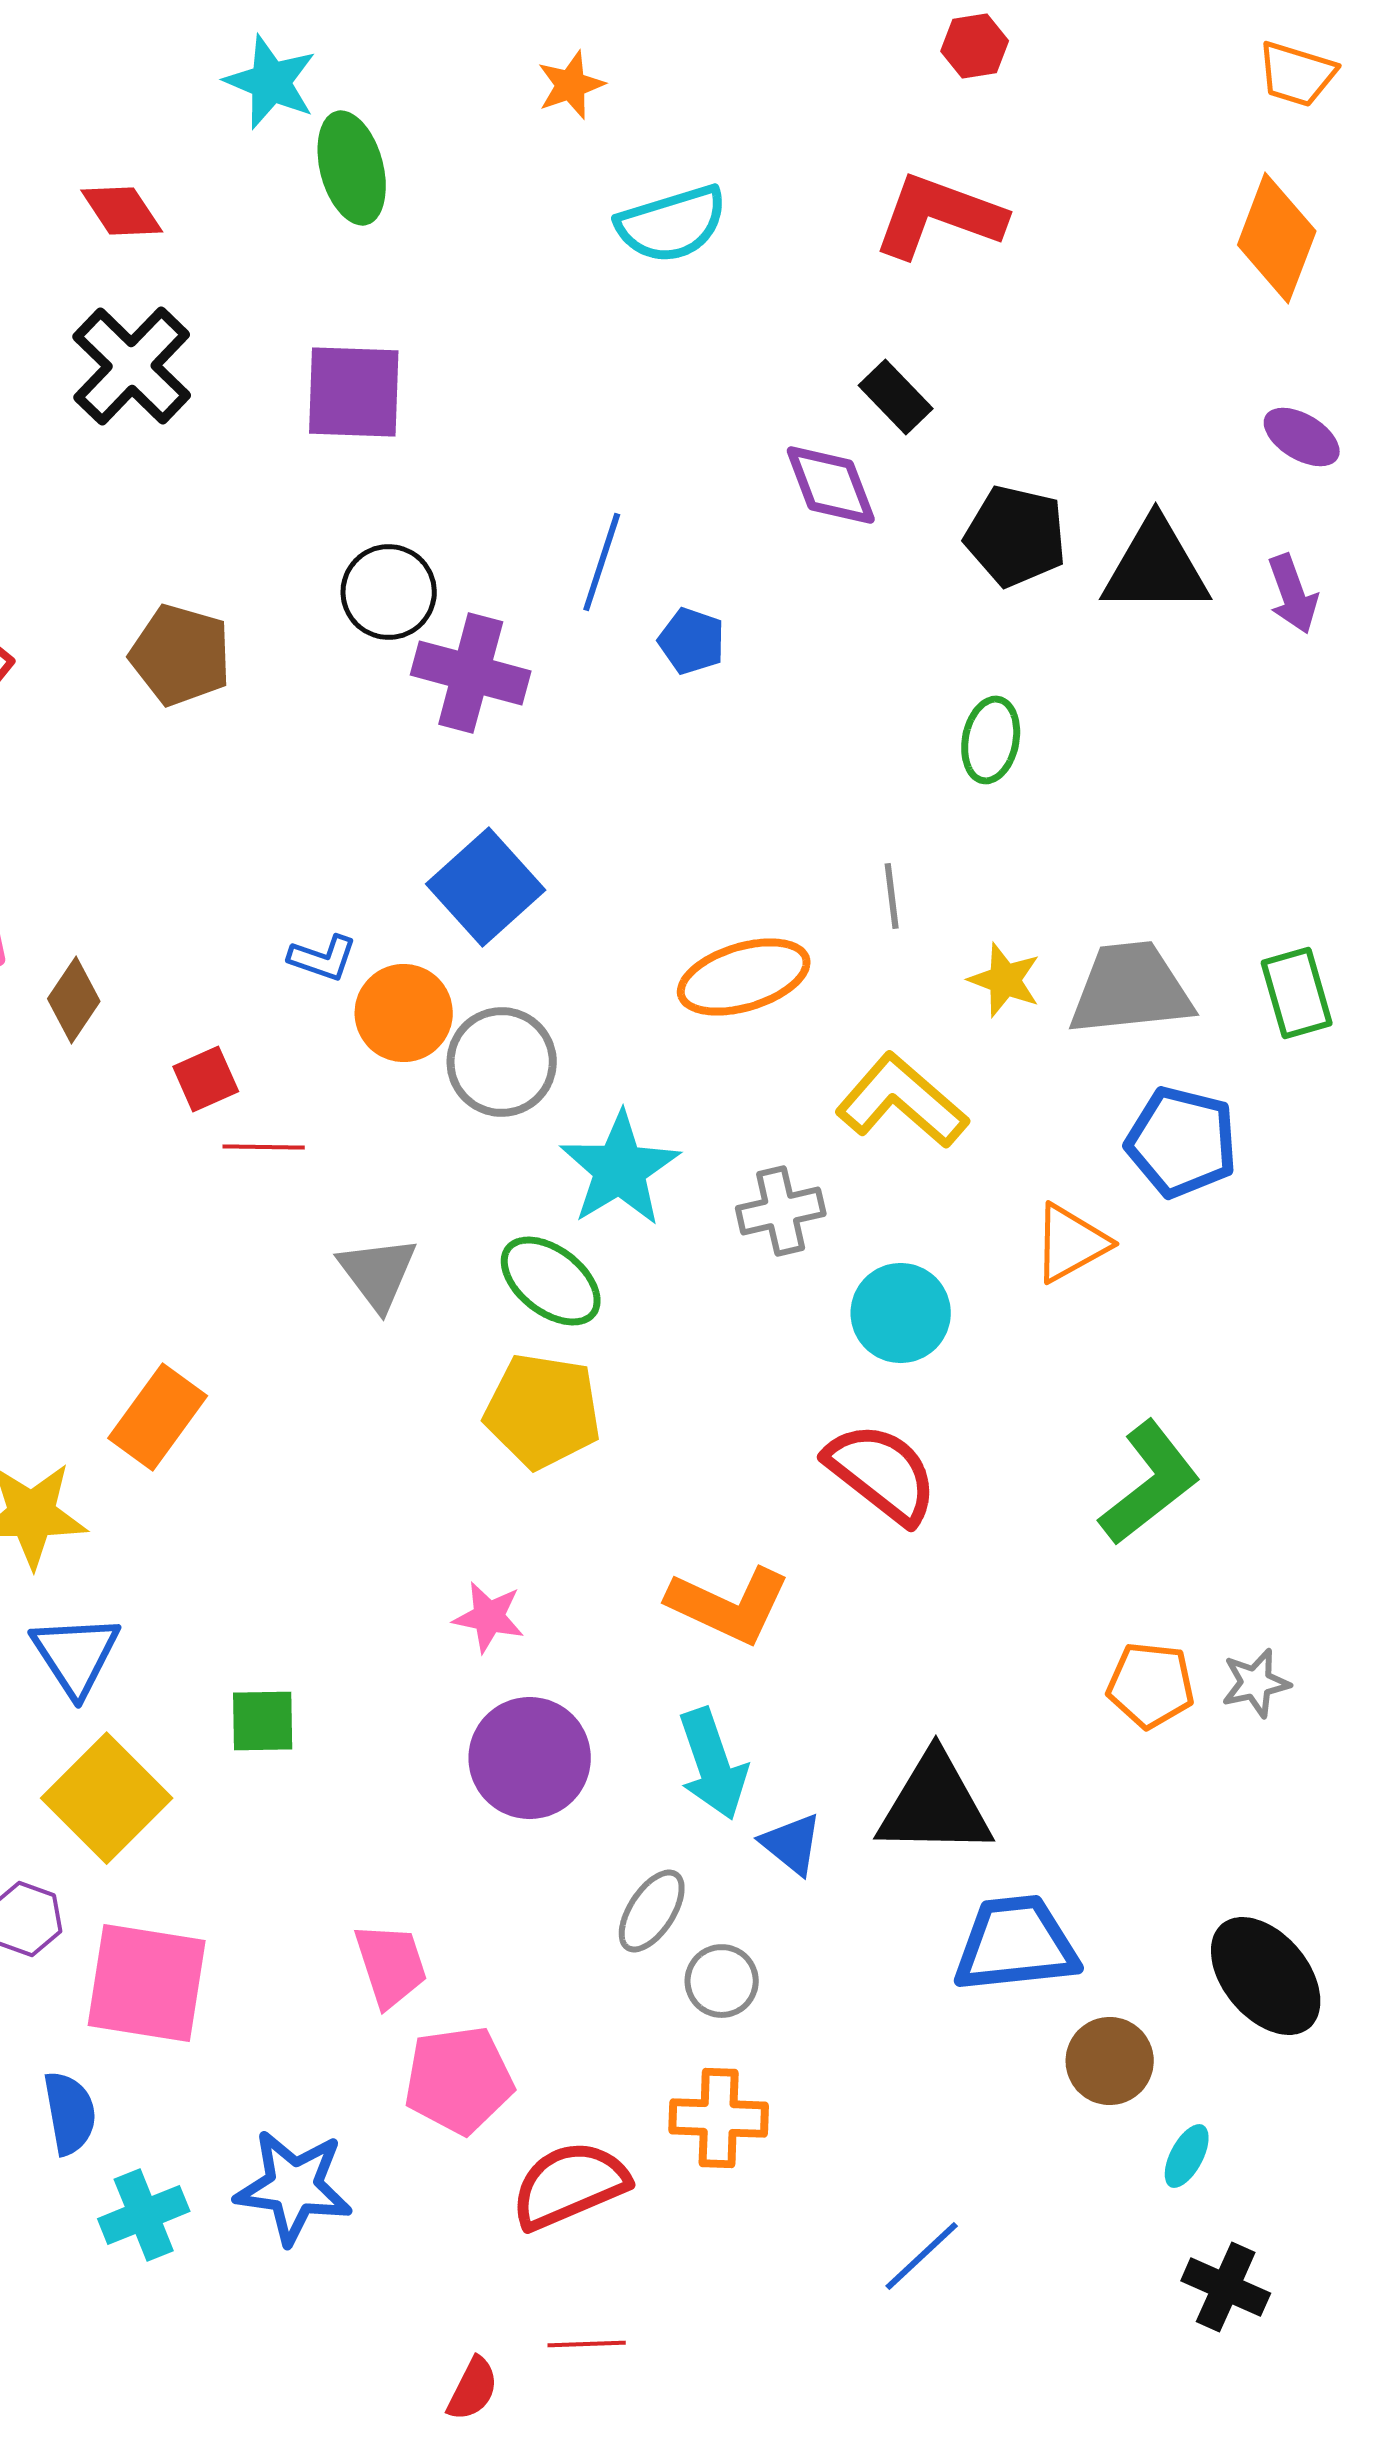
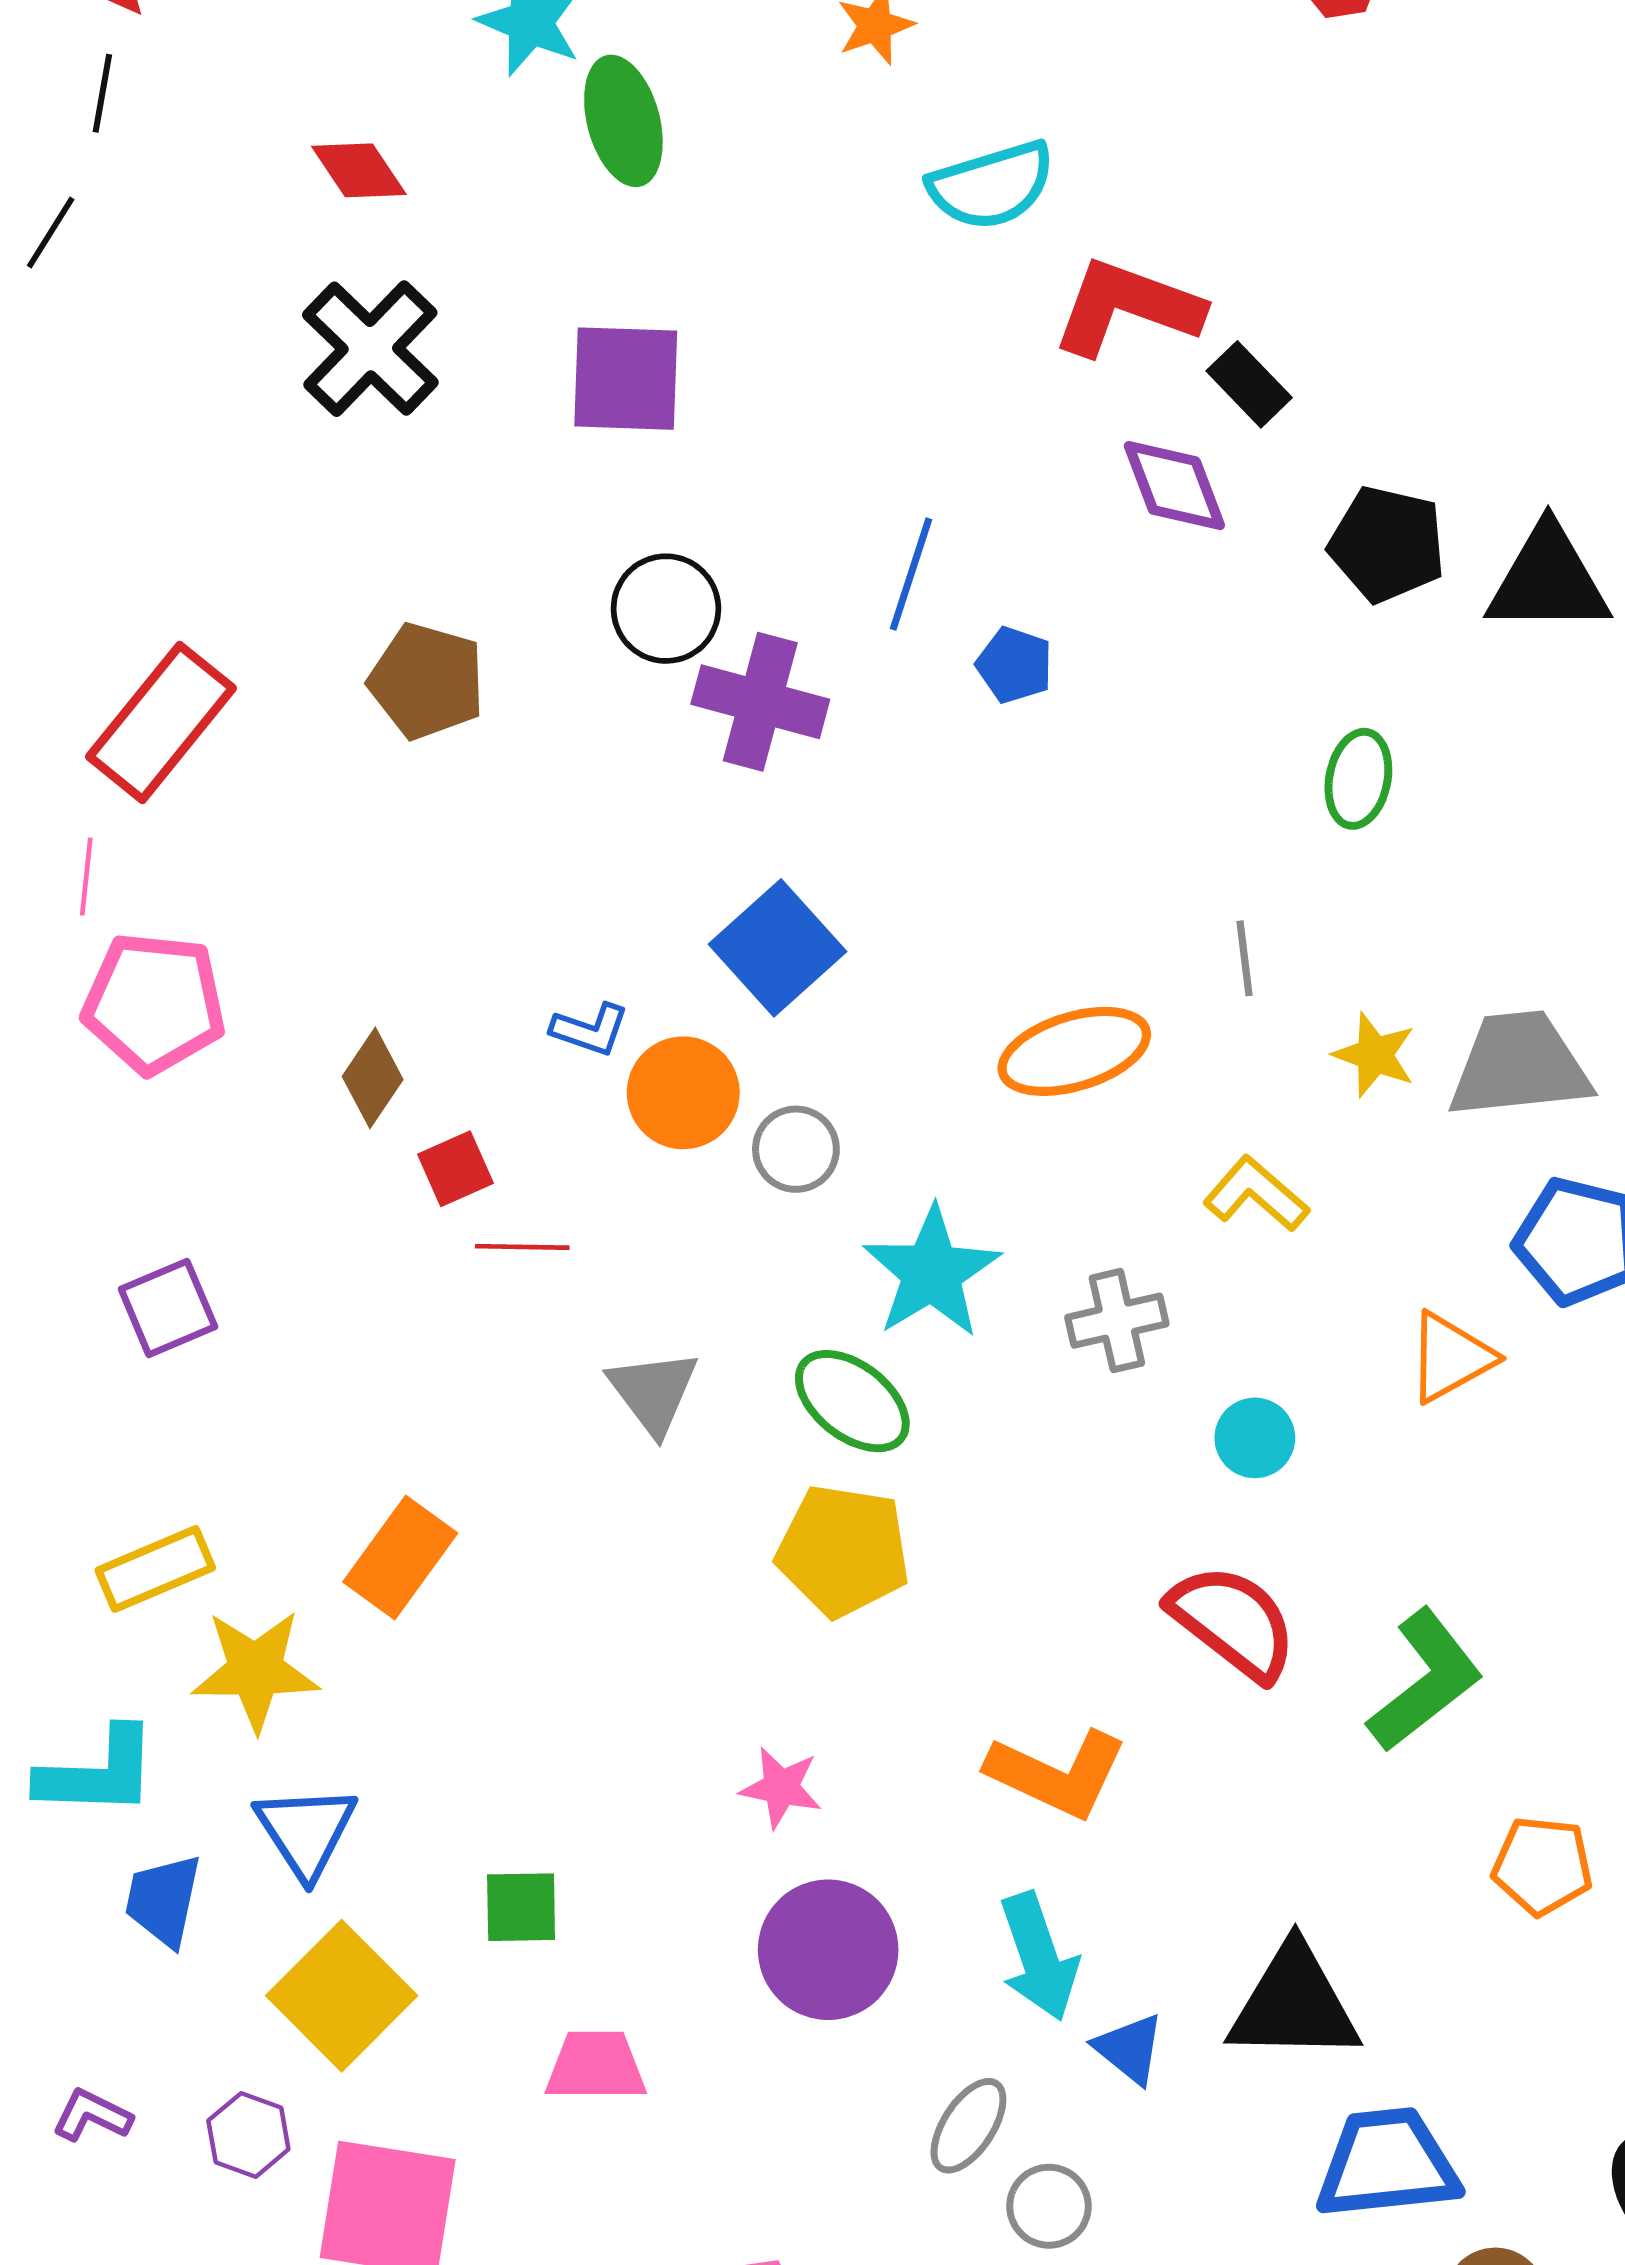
red L-shape: (939, 216) -> (1127, 307), moved
brown diamond: (74, 1000) -> (373, 1078), moved
gray circle: (502, 1062) -> (796, 1149), size x0.7
yellow L-shape: (902, 1101) -> (1256, 1194), size x0.7
cyan circle: (901, 1313) -> (1255, 1438), size x0.7
green L-shape: (1150, 1483) -> (1425, 1681), moved
pink trapezoid: (391, 1965) -> (596, 2066), moved, turned -72

